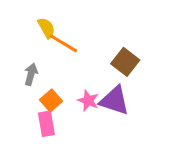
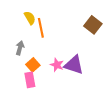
orange line: (63, 43) -> (41, 28), turned 48
brown square: (125, 62) -> (93, 25), moved

